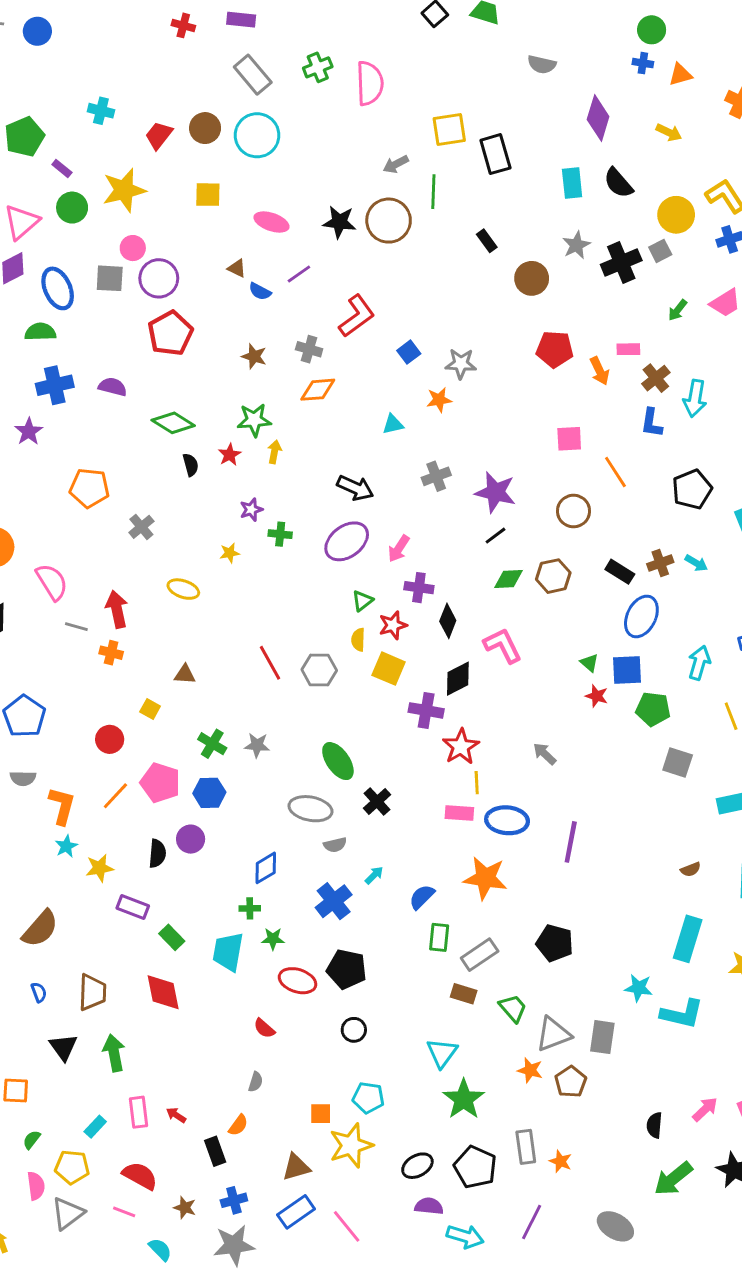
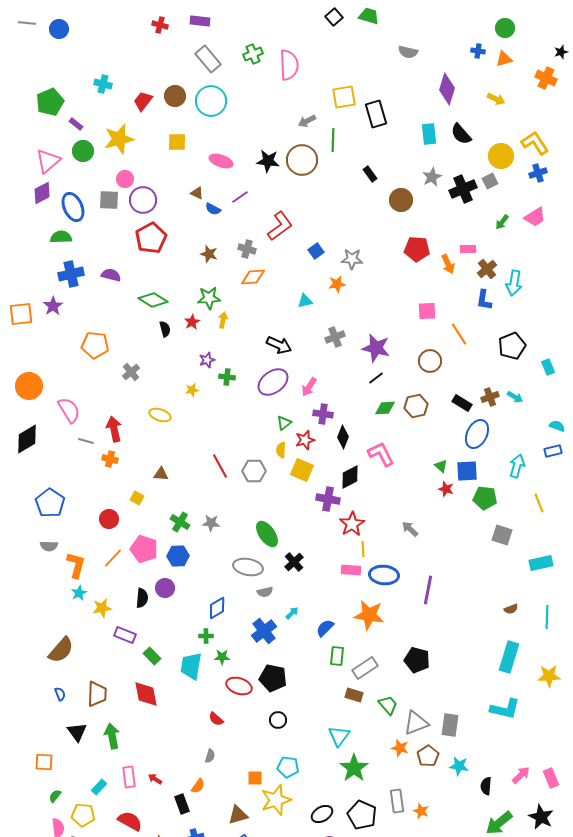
green circle: (652, 30) -> (505, 28), moved
cyan star: (639, 988) -> (459, 766), moved

